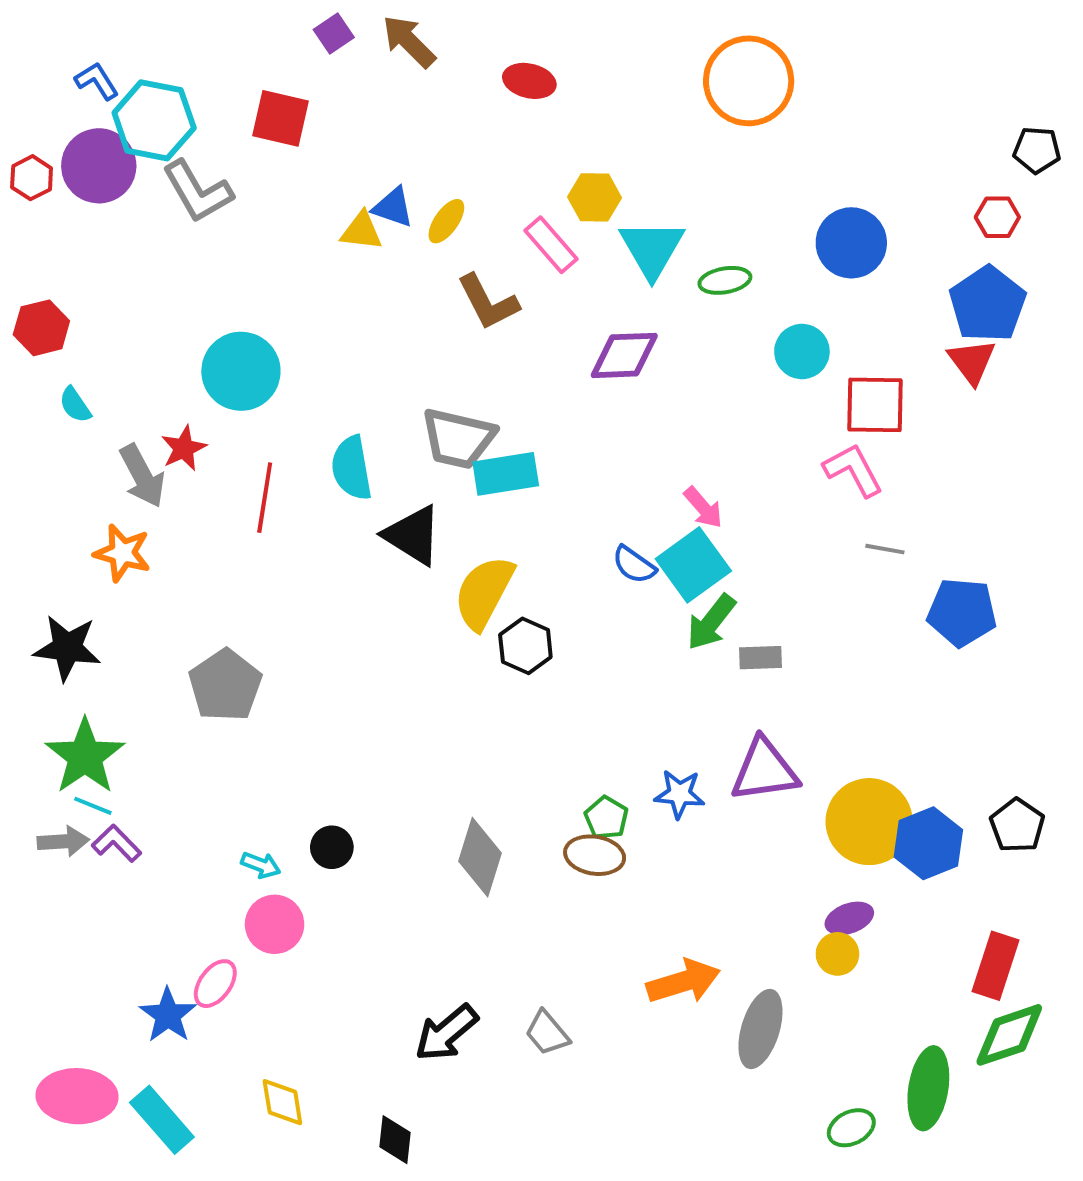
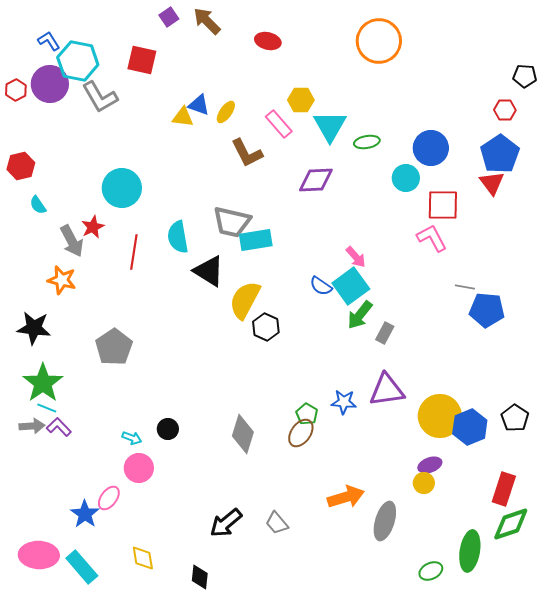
blue circle: (851, 243) -> (431, 148), moved
gray line: (885, 549) -> (465, 287), moved
gray rectangle: (760, 658) -> (385, 333), turned -60
brown ellipse: (595, 855) -> (301, 433), turned -64

